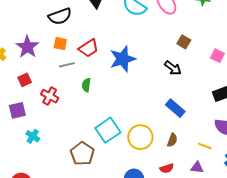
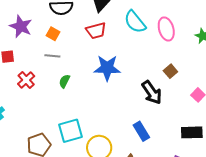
purple star: (27, 47) -> (21, 26), turned -30
red trapezoid: (88, 48) -> (96, 31), moved
black arrow: (173, 68) -> (152, 92), size x1.4

